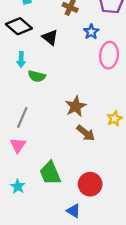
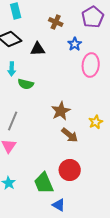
black triangle: (50, 37) -> (38, 49), turned -42
green trapezoid: (50, 173) -> (44, 183), moved
red circle: (90, 184) -> (70, 170), moved

